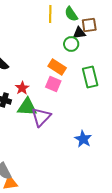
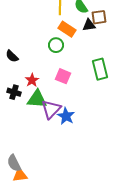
green circle: (71, 44) -> (56, 45), moved
orange rectangle: (57, 67) -> (67, 29), moved
blue star: (83, 139) -> (66, 116), moved

